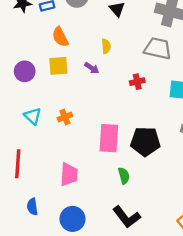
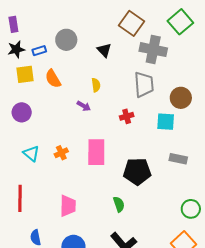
gray trapezoid: (158, 48) -> (144, 84), turned 76
yellow square: (58, 66) -> (25, 74), moved
pink rectangle: (109, 138) -> (96, 152), moved

